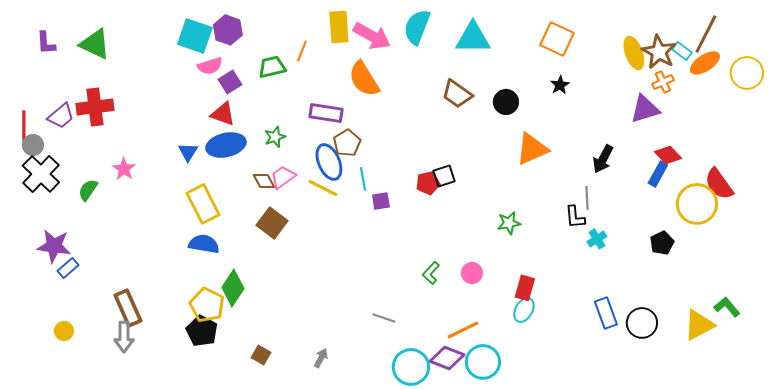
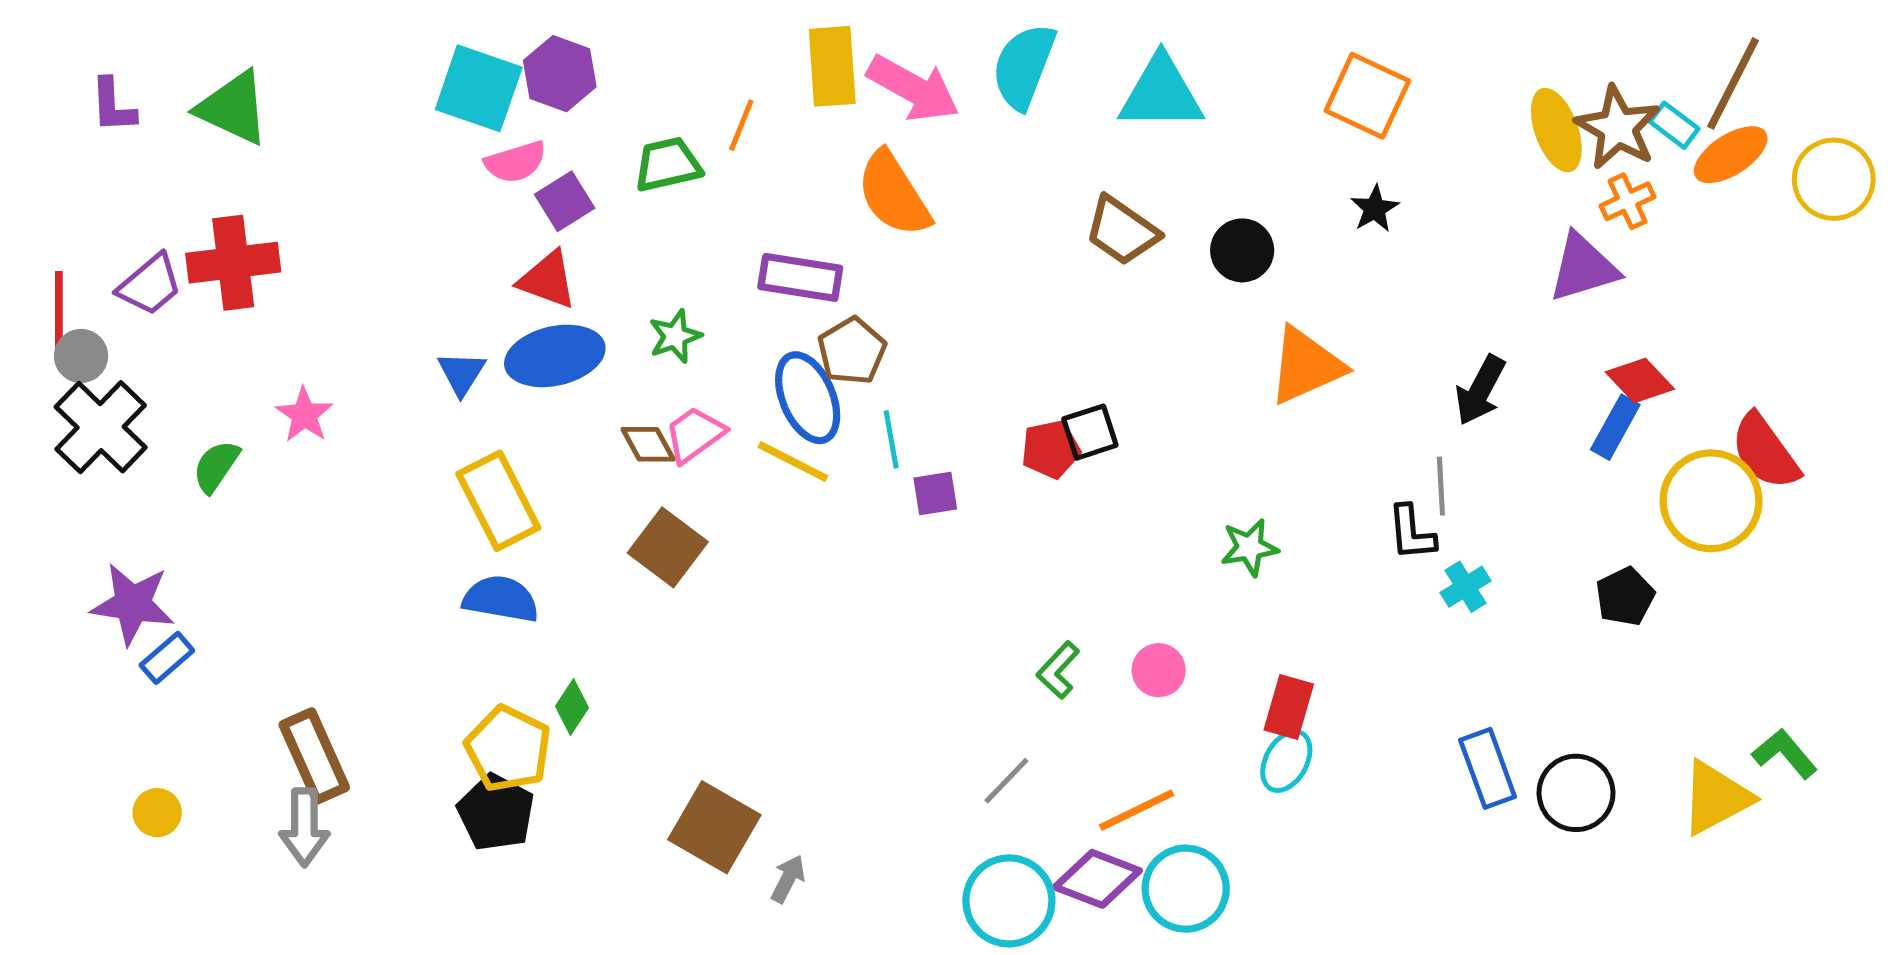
green diamond: (233, 288) -> (572, 707), size x0.6
gray line: (384, 318) -> (1006, 781), moved, turned -65
brown square: (261, 355) -> (714, 827), moved, size x1.8

